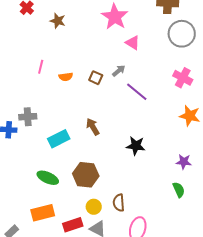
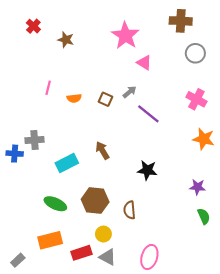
gray circle: (182, 34) -> (195, 53), size x0.7
green semicircle: (179, 190) -> (204, 216), moved
brown semicircle: (119, 203) -> (130, 210), moved

